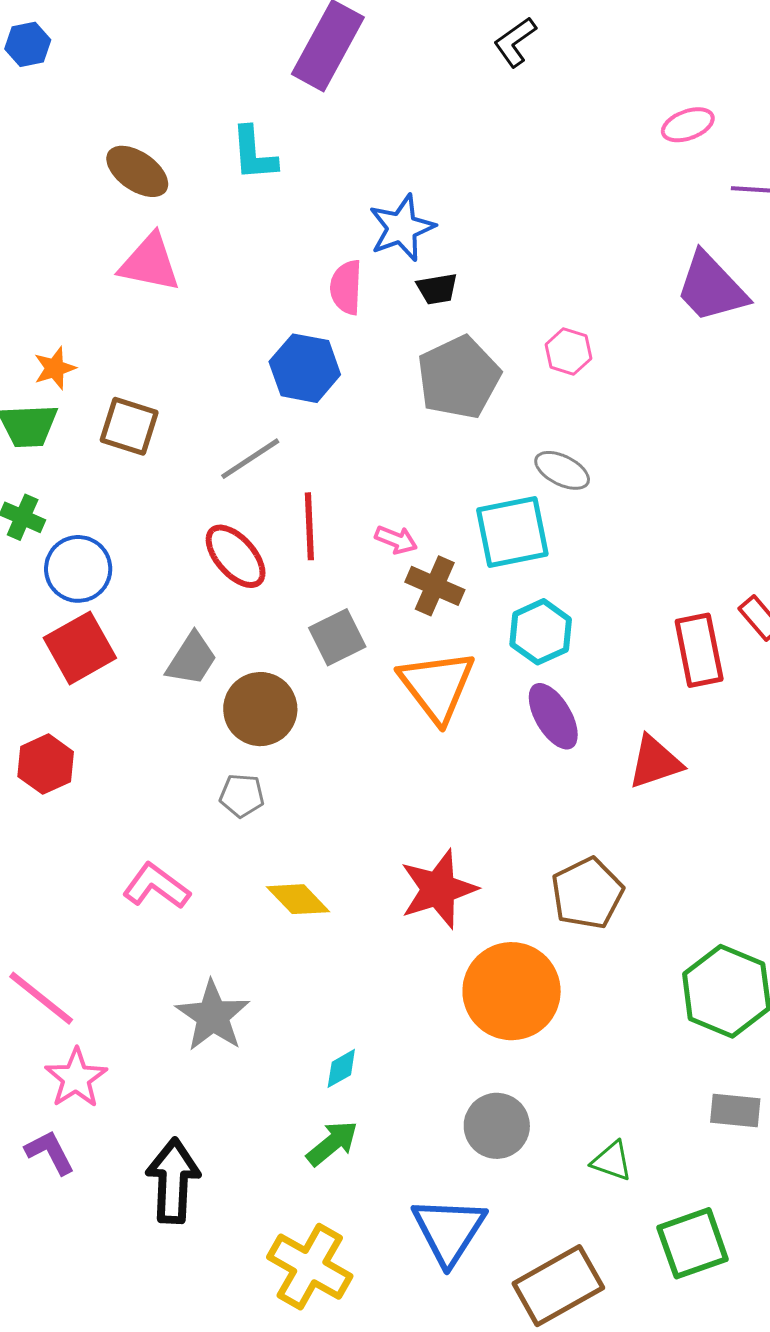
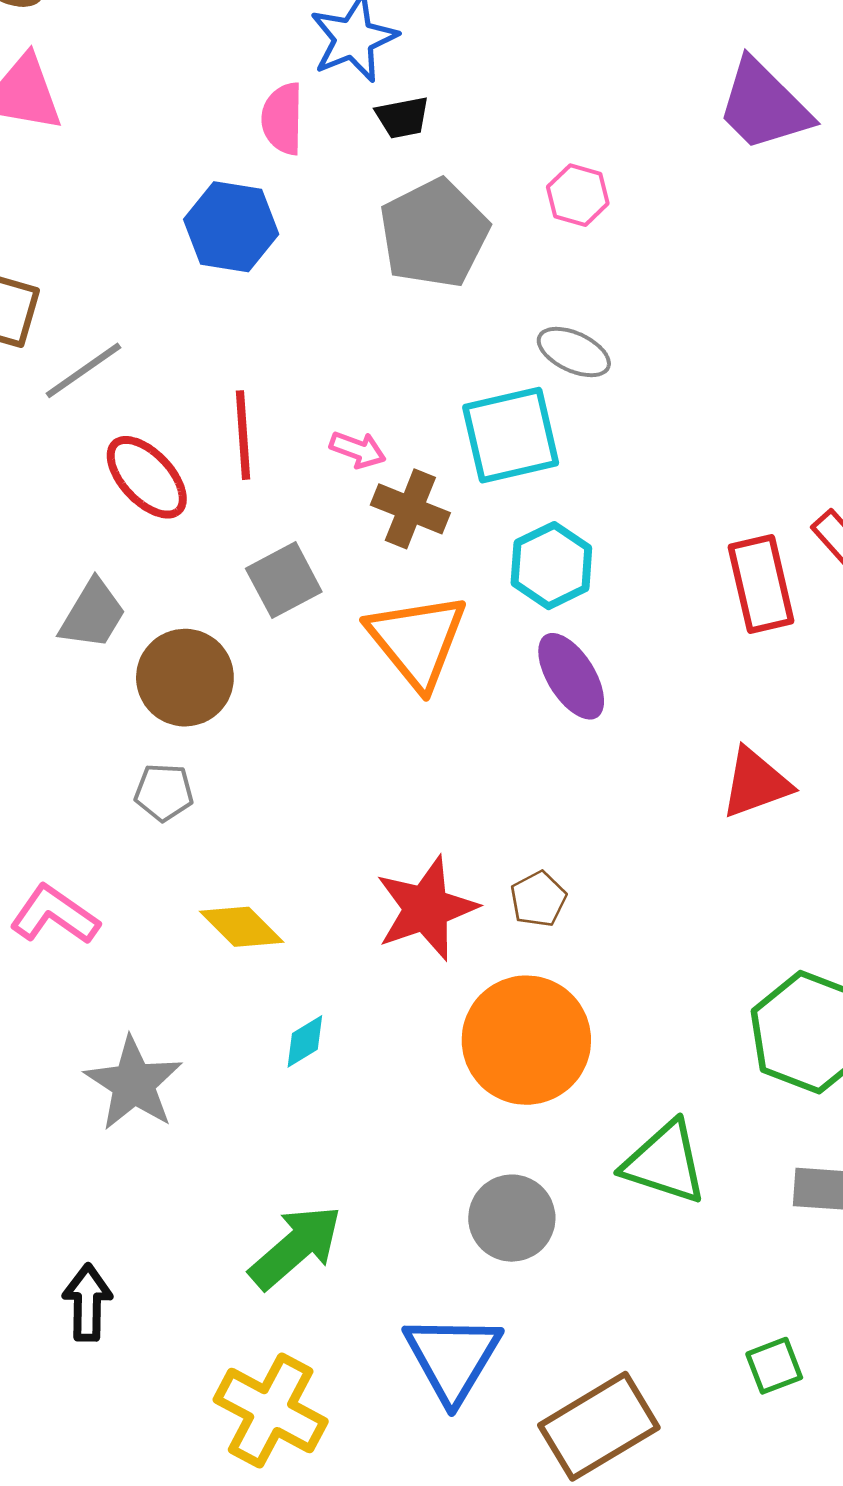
gray line: (250, 459) -> (83, 370), moved
red triangle: (655, 762) -> (756, 783), moved
brown pentagon: (587, 893) -> (538, 899), moved, size x0.6
cyan diamond: (341, 1068) -> (305, 1041), moved
green arrow: (332, 1143) -> (296, 1247), size x1.4
green triangle: (612, 1161) -> (665, 1163), moved, size x1.6
black arrow: (173, 1181) -> (87, 1302), size x0.7
green square: (693, 1243) -> (774, 1366), size x0.6

